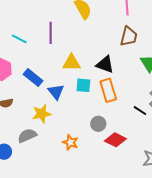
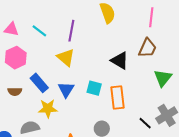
yellow triangle: (72, 63) -> (66, 57), moved, turned 30
black triangle: (105, 65) -> (120, 61), moved
blue rectangle: (33, 78) -> (39, 83), moved

